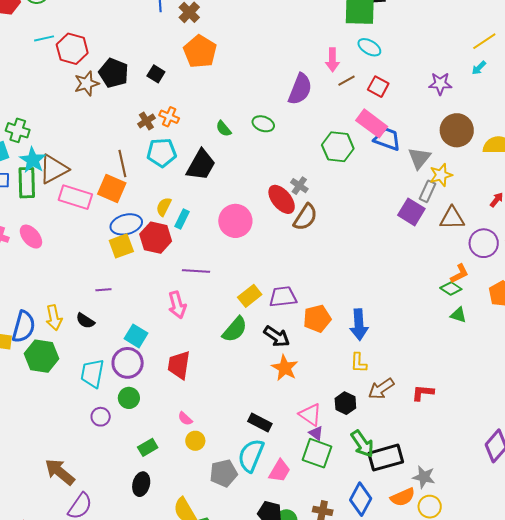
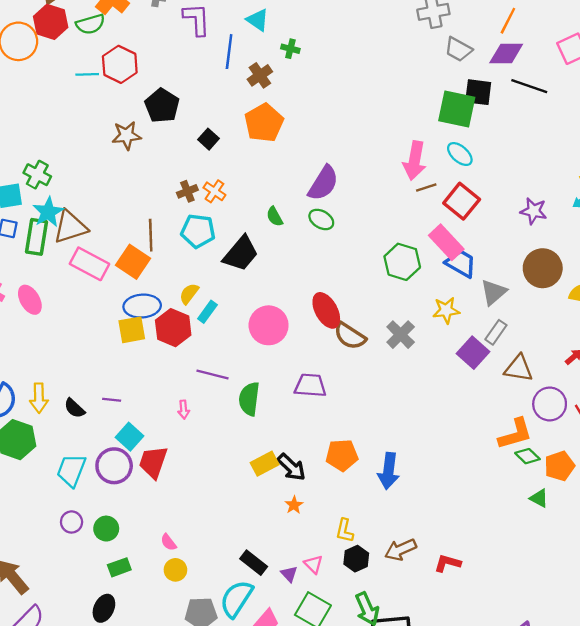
red hexagon: (72, 49) -> (120, 64), moved
pink arrow: (332, 60) -> (415, 161), size x1.4
black pentagon: (114, 73) -> (162, 106), moved
red square: (378, 87) -> (462, 201), size x1.4
purple semicircle: (300, 89) -> (323, 183), moved
yellow star: (441, 175) -> (446, 310), moved
gray cross: (299, 186) -> (401, 335), moved, size x1.4
brown semicircle: (305, 217) -> (350, 336), turned 80
orange L-shape: (460, 274) -> (515, 434), size x1.5
green diamond: (451, 289) -> (527, 456), moved
purple line: (103, 290) -> (112, 400), moved
yellow rectangle: (250, 296) -> (265, 464), moved
purple trapezoid: (283, 297) -> (310, 385), moved
pink arrow: (177, 305) -> (184, 410), size x0.6
green triangle: (458, 315) -> (539, 498), moved
green semicircle: (235, 329) -> (249, 399), moved, turned 136
yellow L-shape: (359, 363) -> (345, 531), moved
red trapezoid: (179, 365) -> (153, 462), moved
orange star: (285, 368) -> (294, 505), size x0.6
green circle: (129, 398) -> (106, 529), moved
pink triangle: (310, 415) -> (313, 564), size x0.7
purple triangle: (316, 433) -> (289, 574), moved

